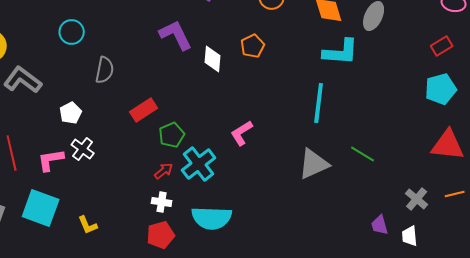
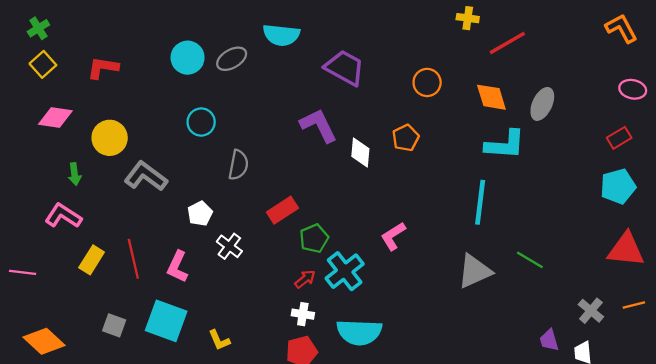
white cross: (83, 149) -> (229, 246), moved
pink L-shape: (51, 160) -> (177, 267), turned -56

